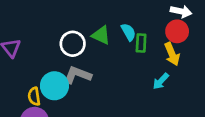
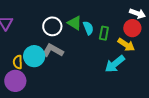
cyan semicircle: (128, 32) -> (88, 28), moved
yellow arrow: (172, 54) -> (126, 45), turned -42
cyan arrow: (161, 81) -> (115, 64), size x1.5

